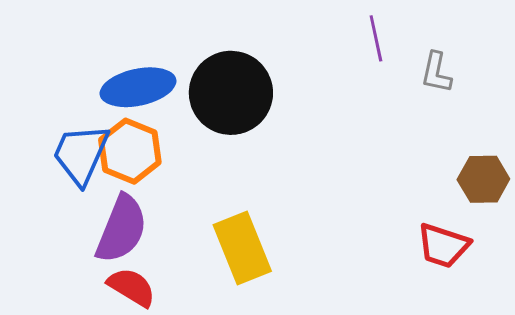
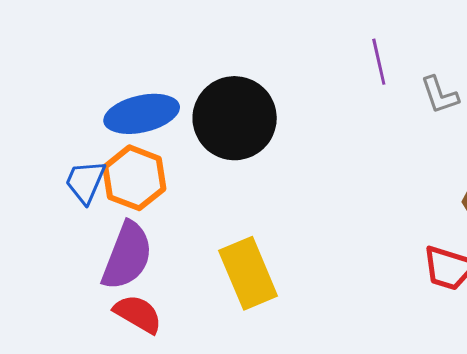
gray L-shape: (436, 72) -> (440, 95), turned -30
blue trapezoid: (81, 154) -> (85, 182), size x0.7

